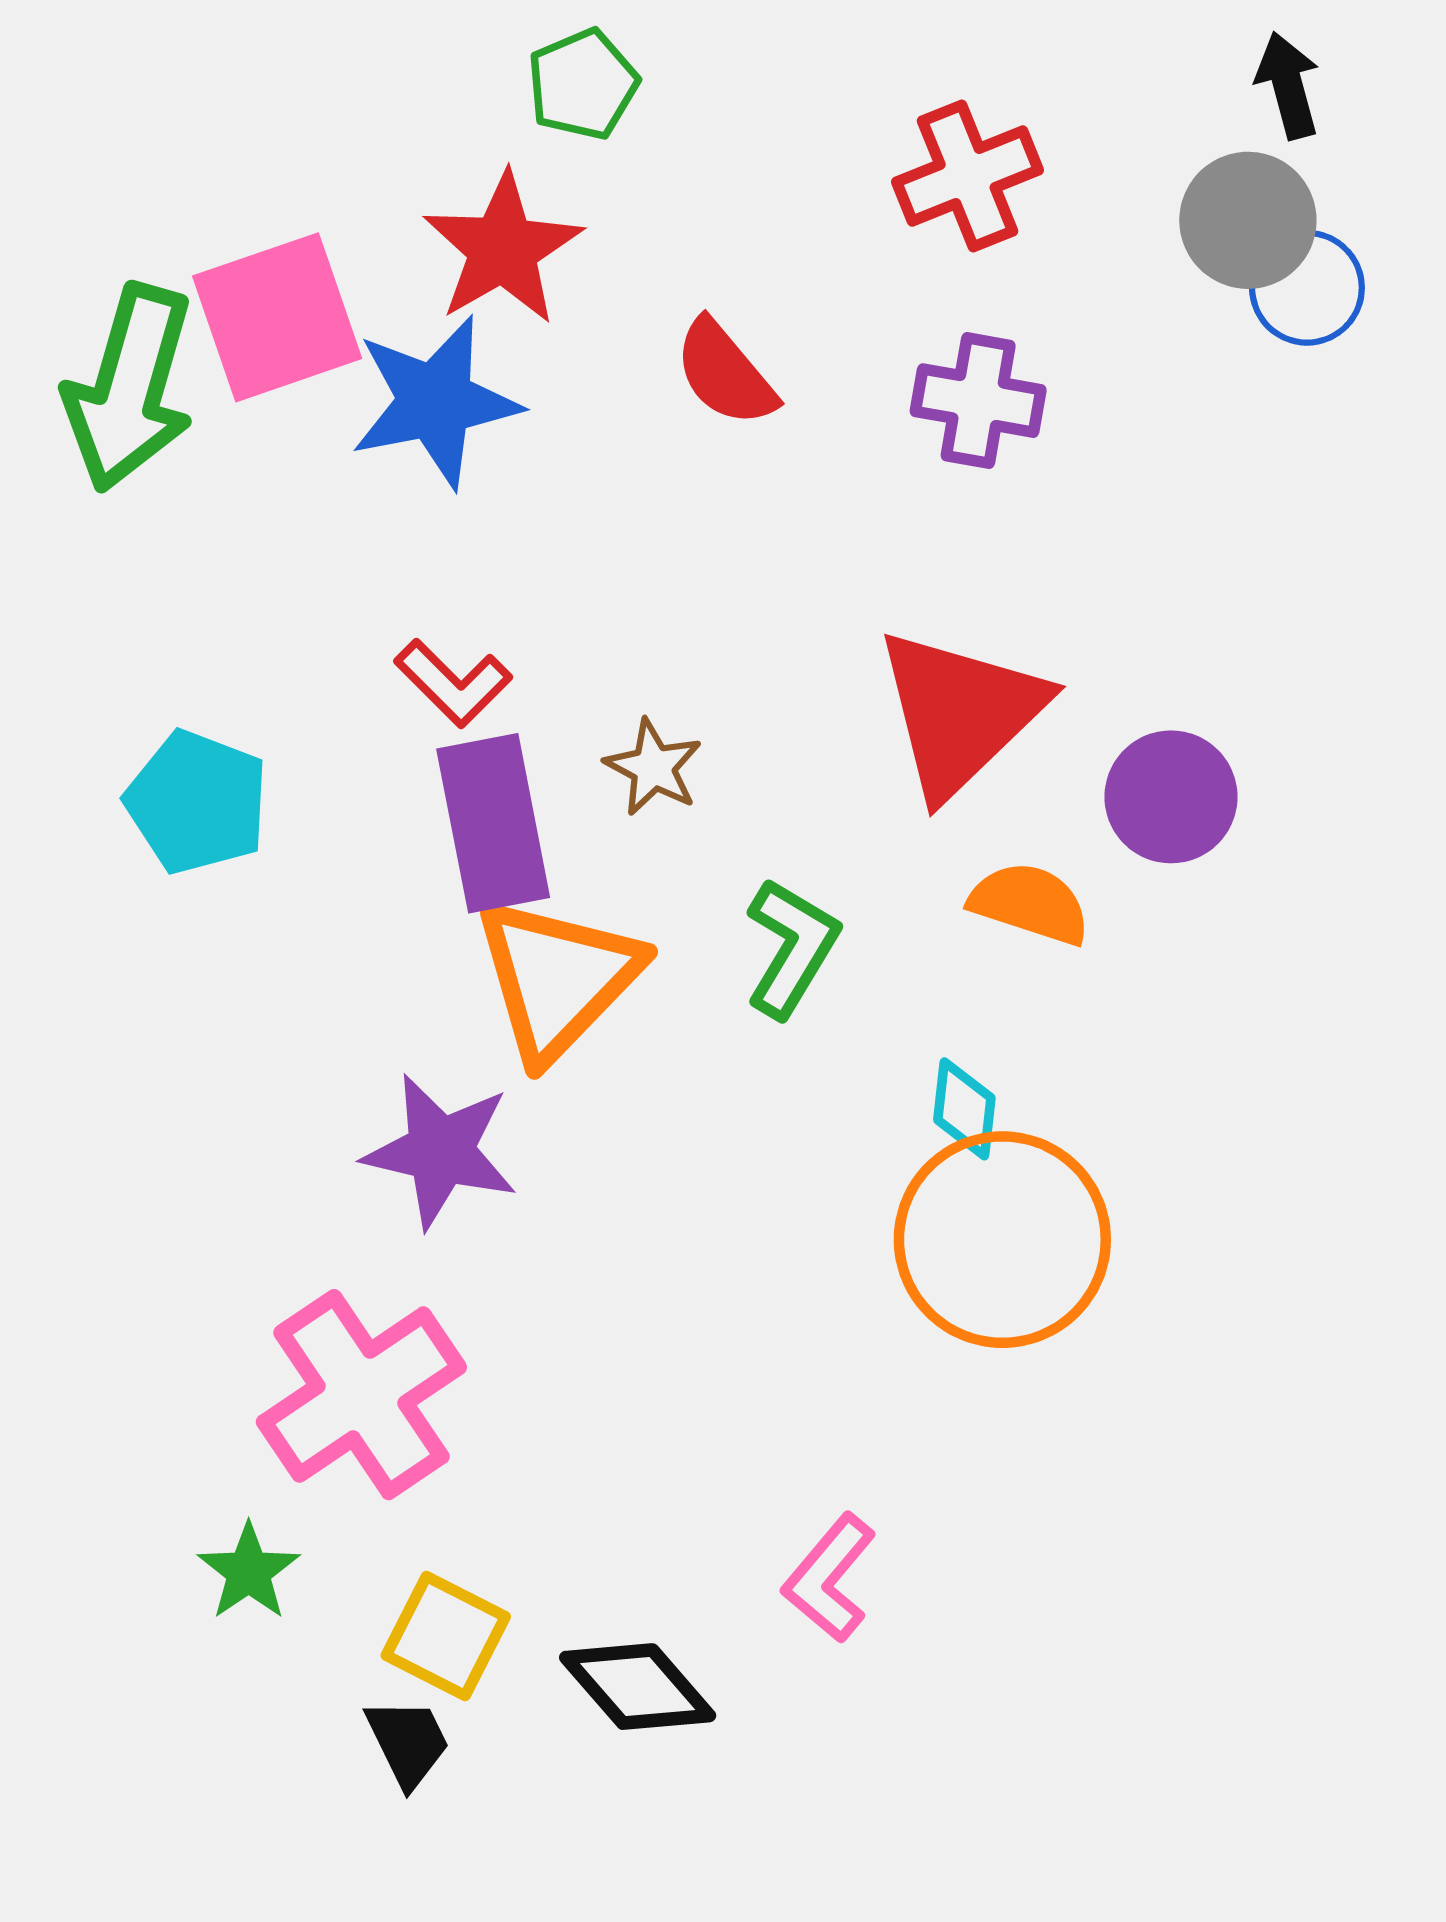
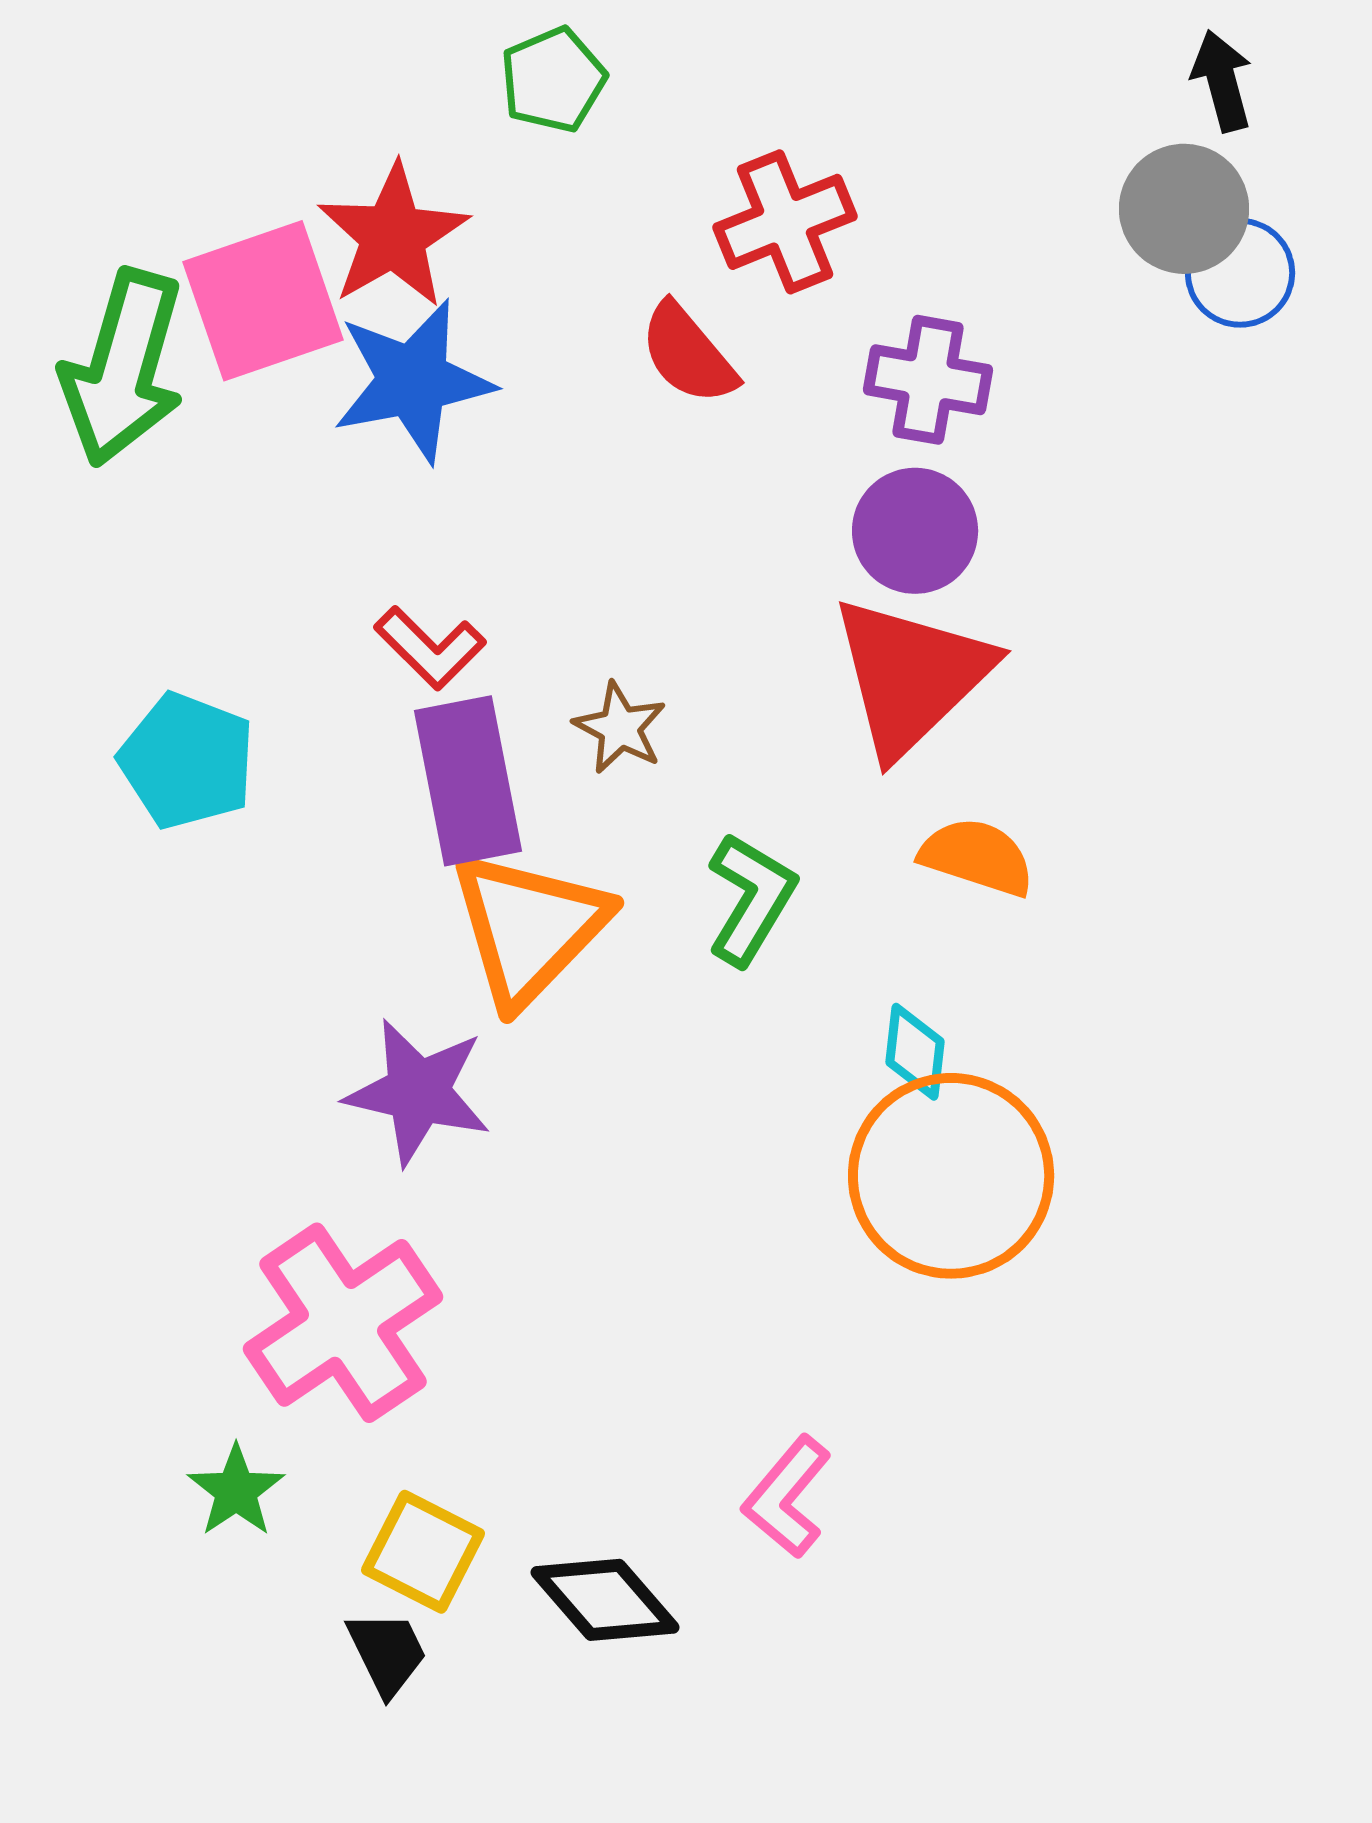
red cross: (968, 176) -> (785, 222), moved
red star: (503, 249) -> (393, 236), moved
purple circle: (1171, 797) -> (915, 531), moved

